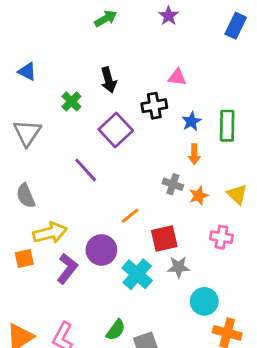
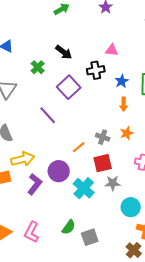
black arrow: (109, 80) -> (64, 52), turned -36
gray cross: (173, 184) -> (103, 137), moved

